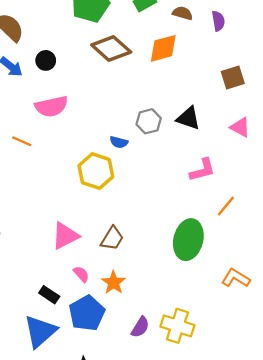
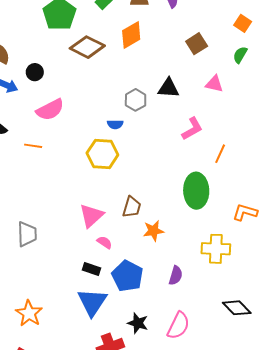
pink semicircle: (81, 274) -> (104, 242), moved
orange star: (114, 283) -> (153, 231), moved, turned -30
yellow cross: (177, 326) -> (216, 249), moved

